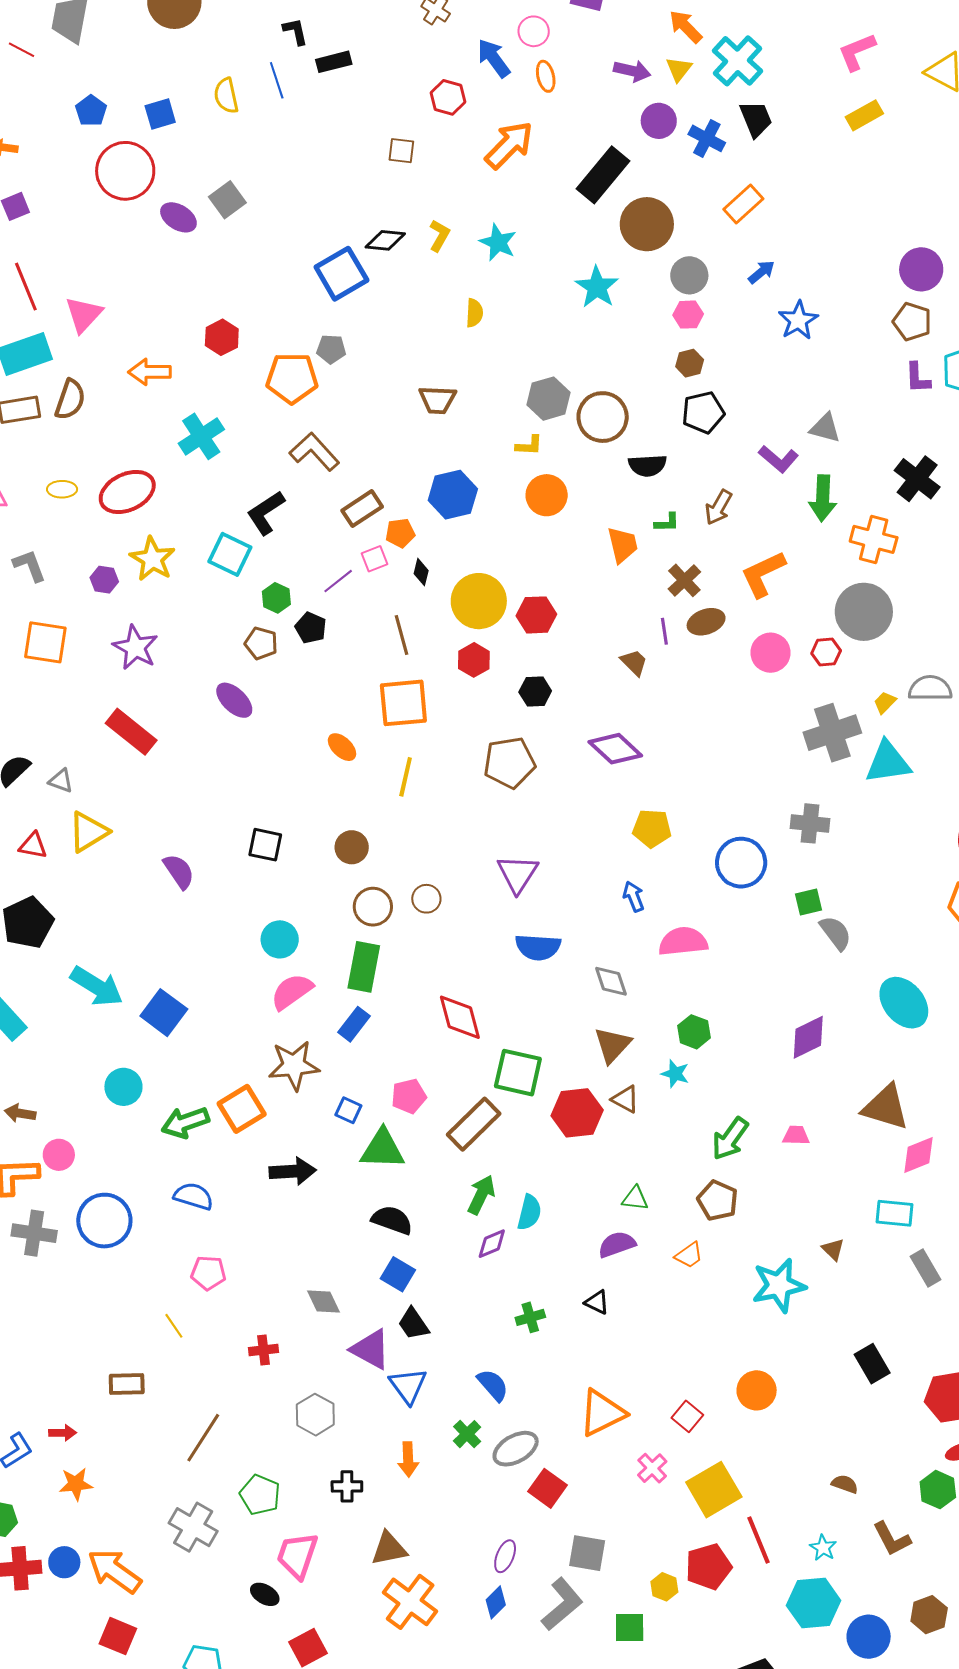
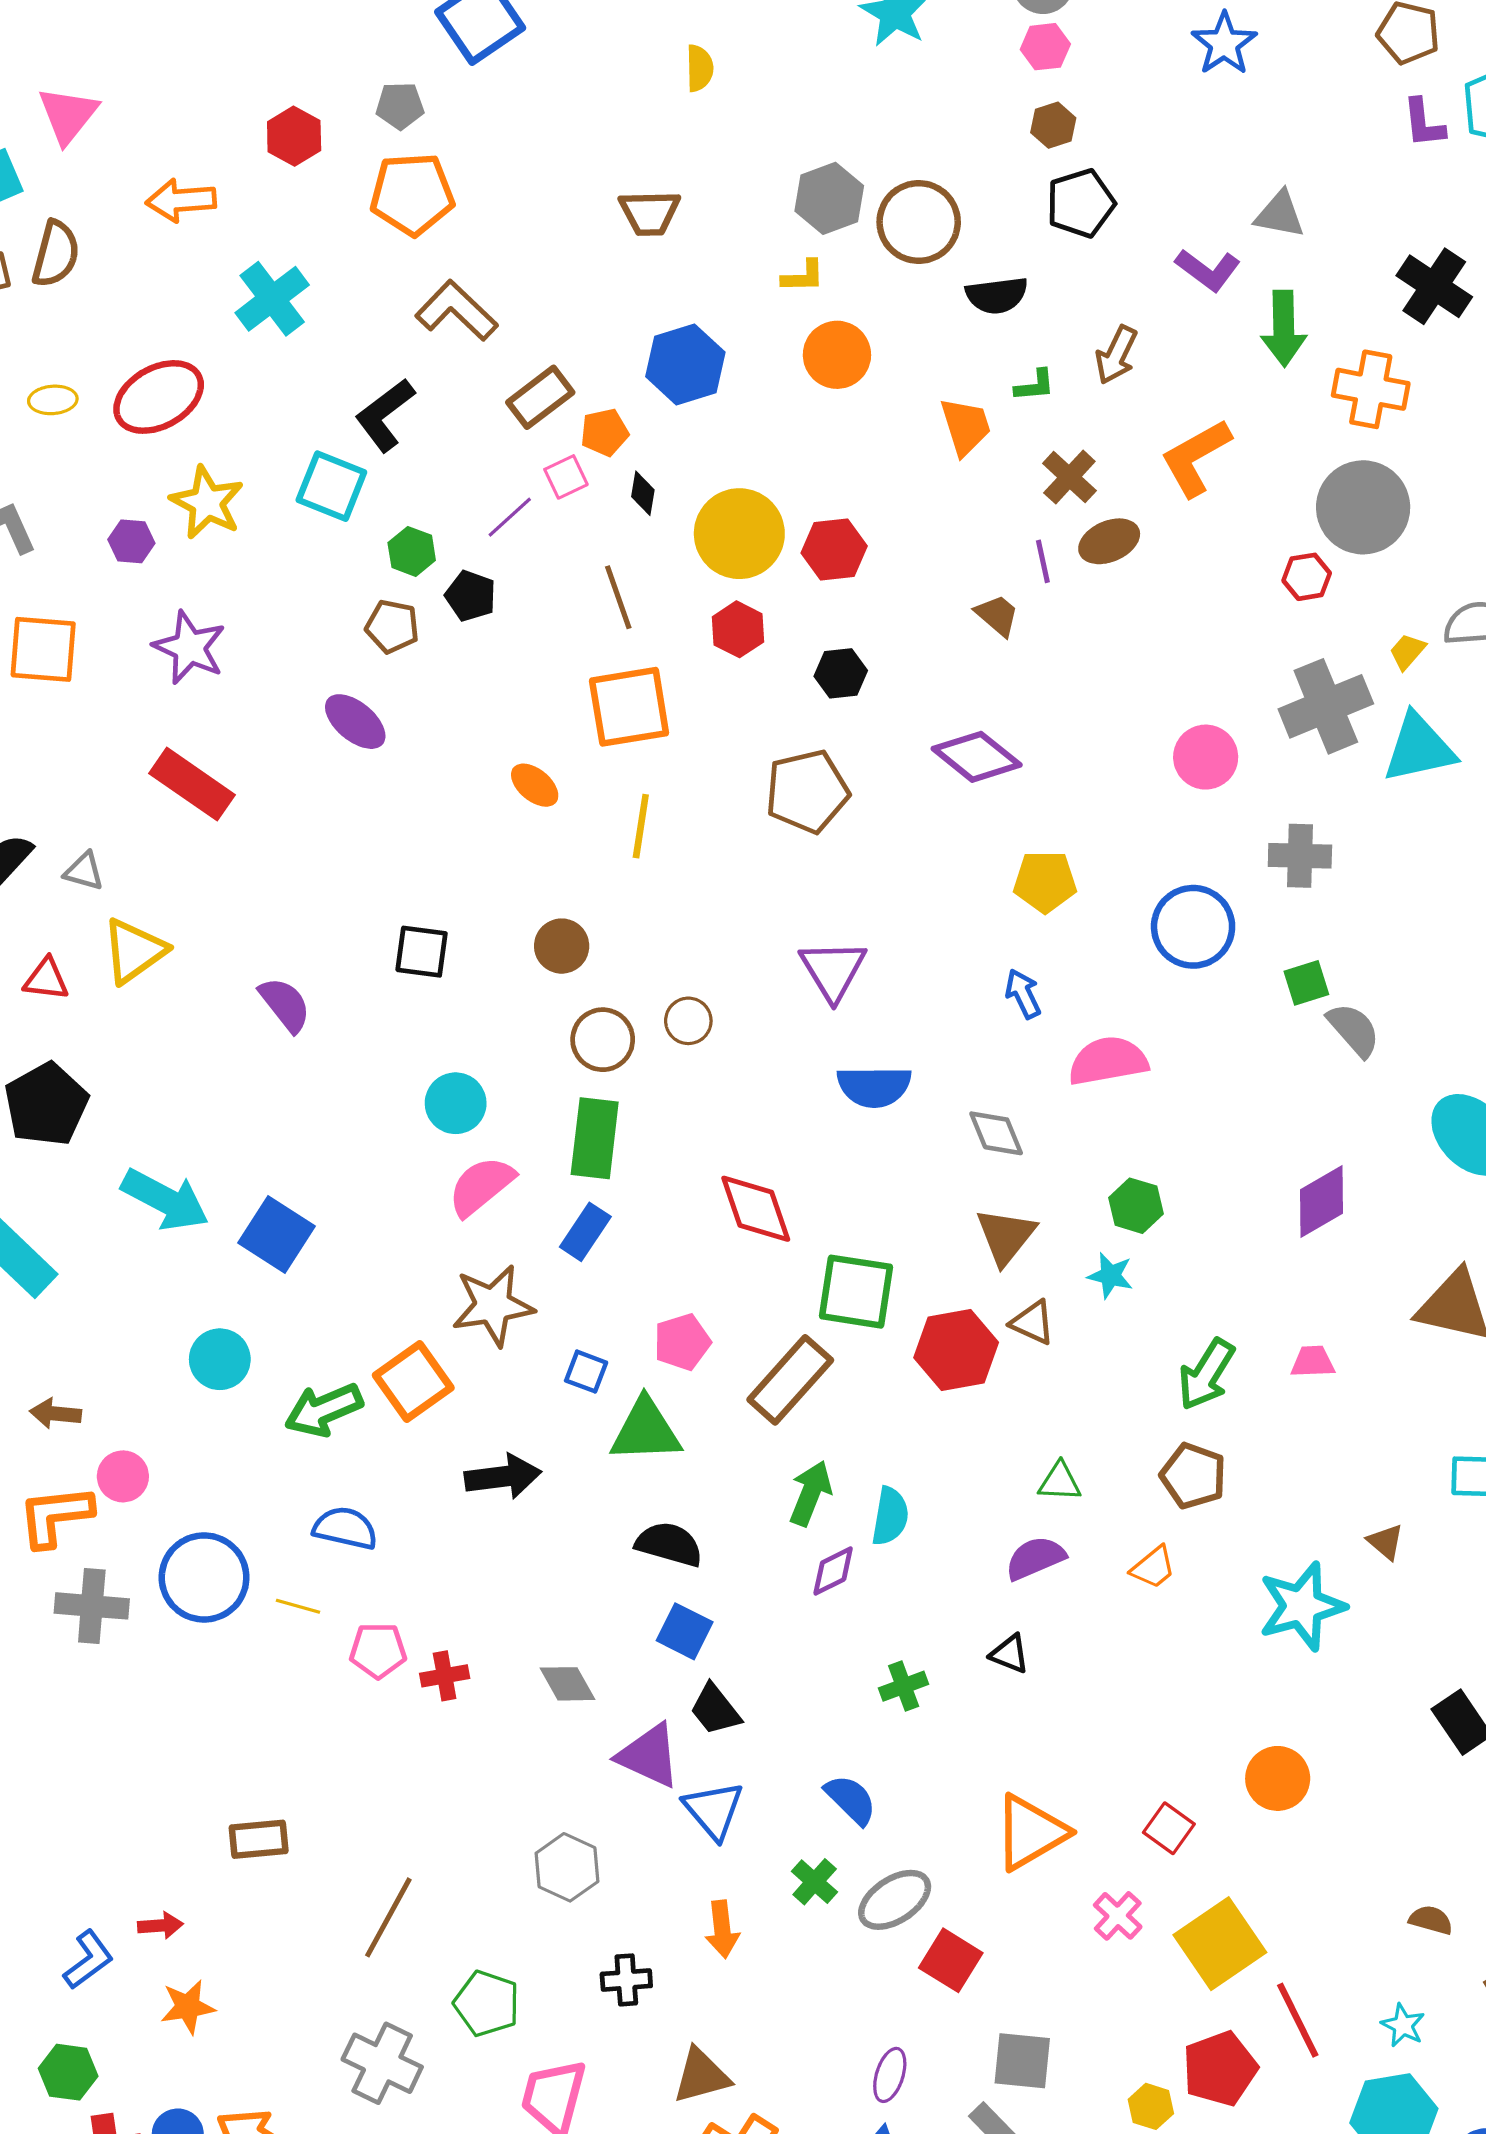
gray pentagon: (331, 349) -> (400, 106), moved
pink circle: (771, 653) -> (1206, 757), moved
yellow line: (174, 1326) -> (298, 1606), moved, turned -36
red cross: (263, 1350) -> (445, 1676), moved

